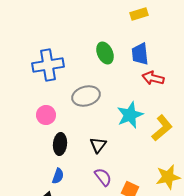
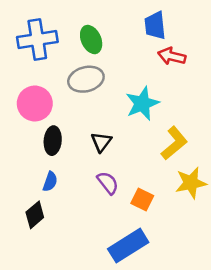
green ellipse: (105, 53) -> (91, 40), moved
pink circle: (46, 115) -> (35, 103), size x1.4
yellow L-shape: (162, 128) -> (174, 143), moved

